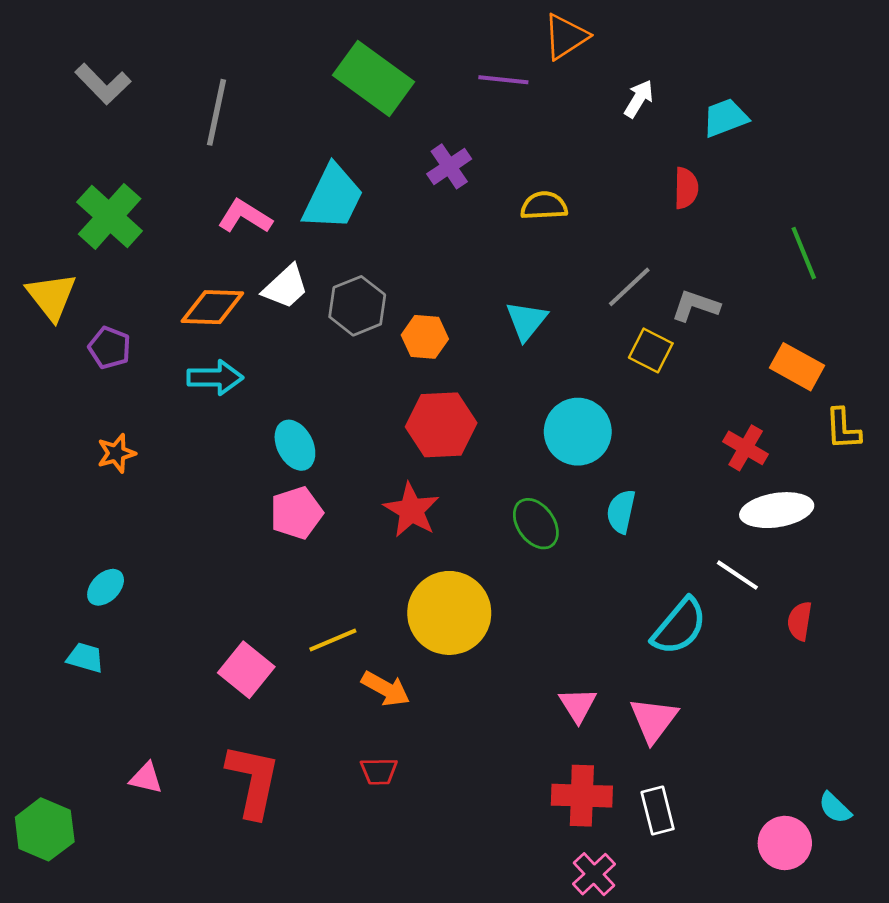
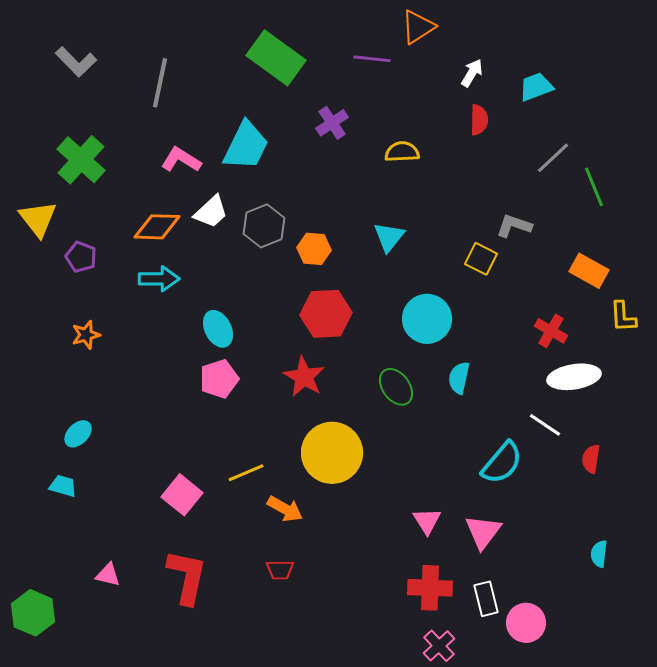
red semicircle: (686, 188) -> (479, 120), moved
gray line: (629, 287) -> (553, 158), moved
cyan semicircle: (835, 808) -> (599, 554), moved, turned 52
pink circle: (785, 843) -> (526, 623), moved

